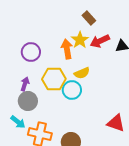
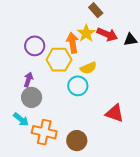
red arrow: (100, 41) -> (107, 34), turned -132
yellow hexagon: (54, 79) -> (59, 60), moved
red triangle: (116, 123) -> (115, 113), moved

